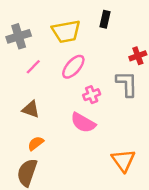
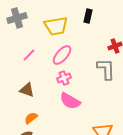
gray cross: (19, 36) -> (17, 18), moved
pink cross: (92, 95) -> (64, 78), moved

